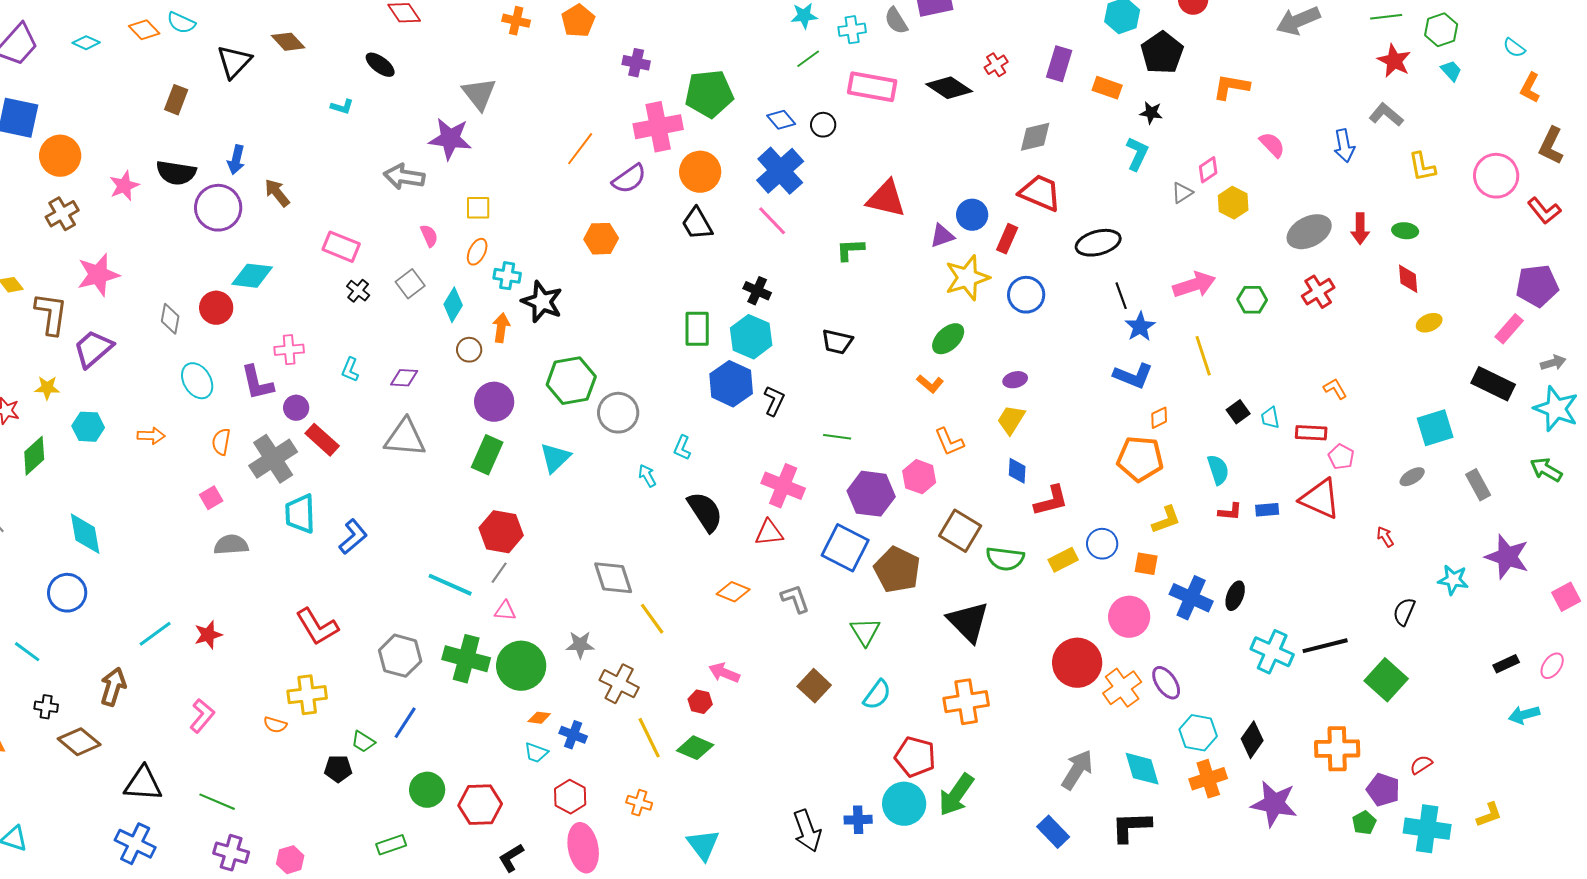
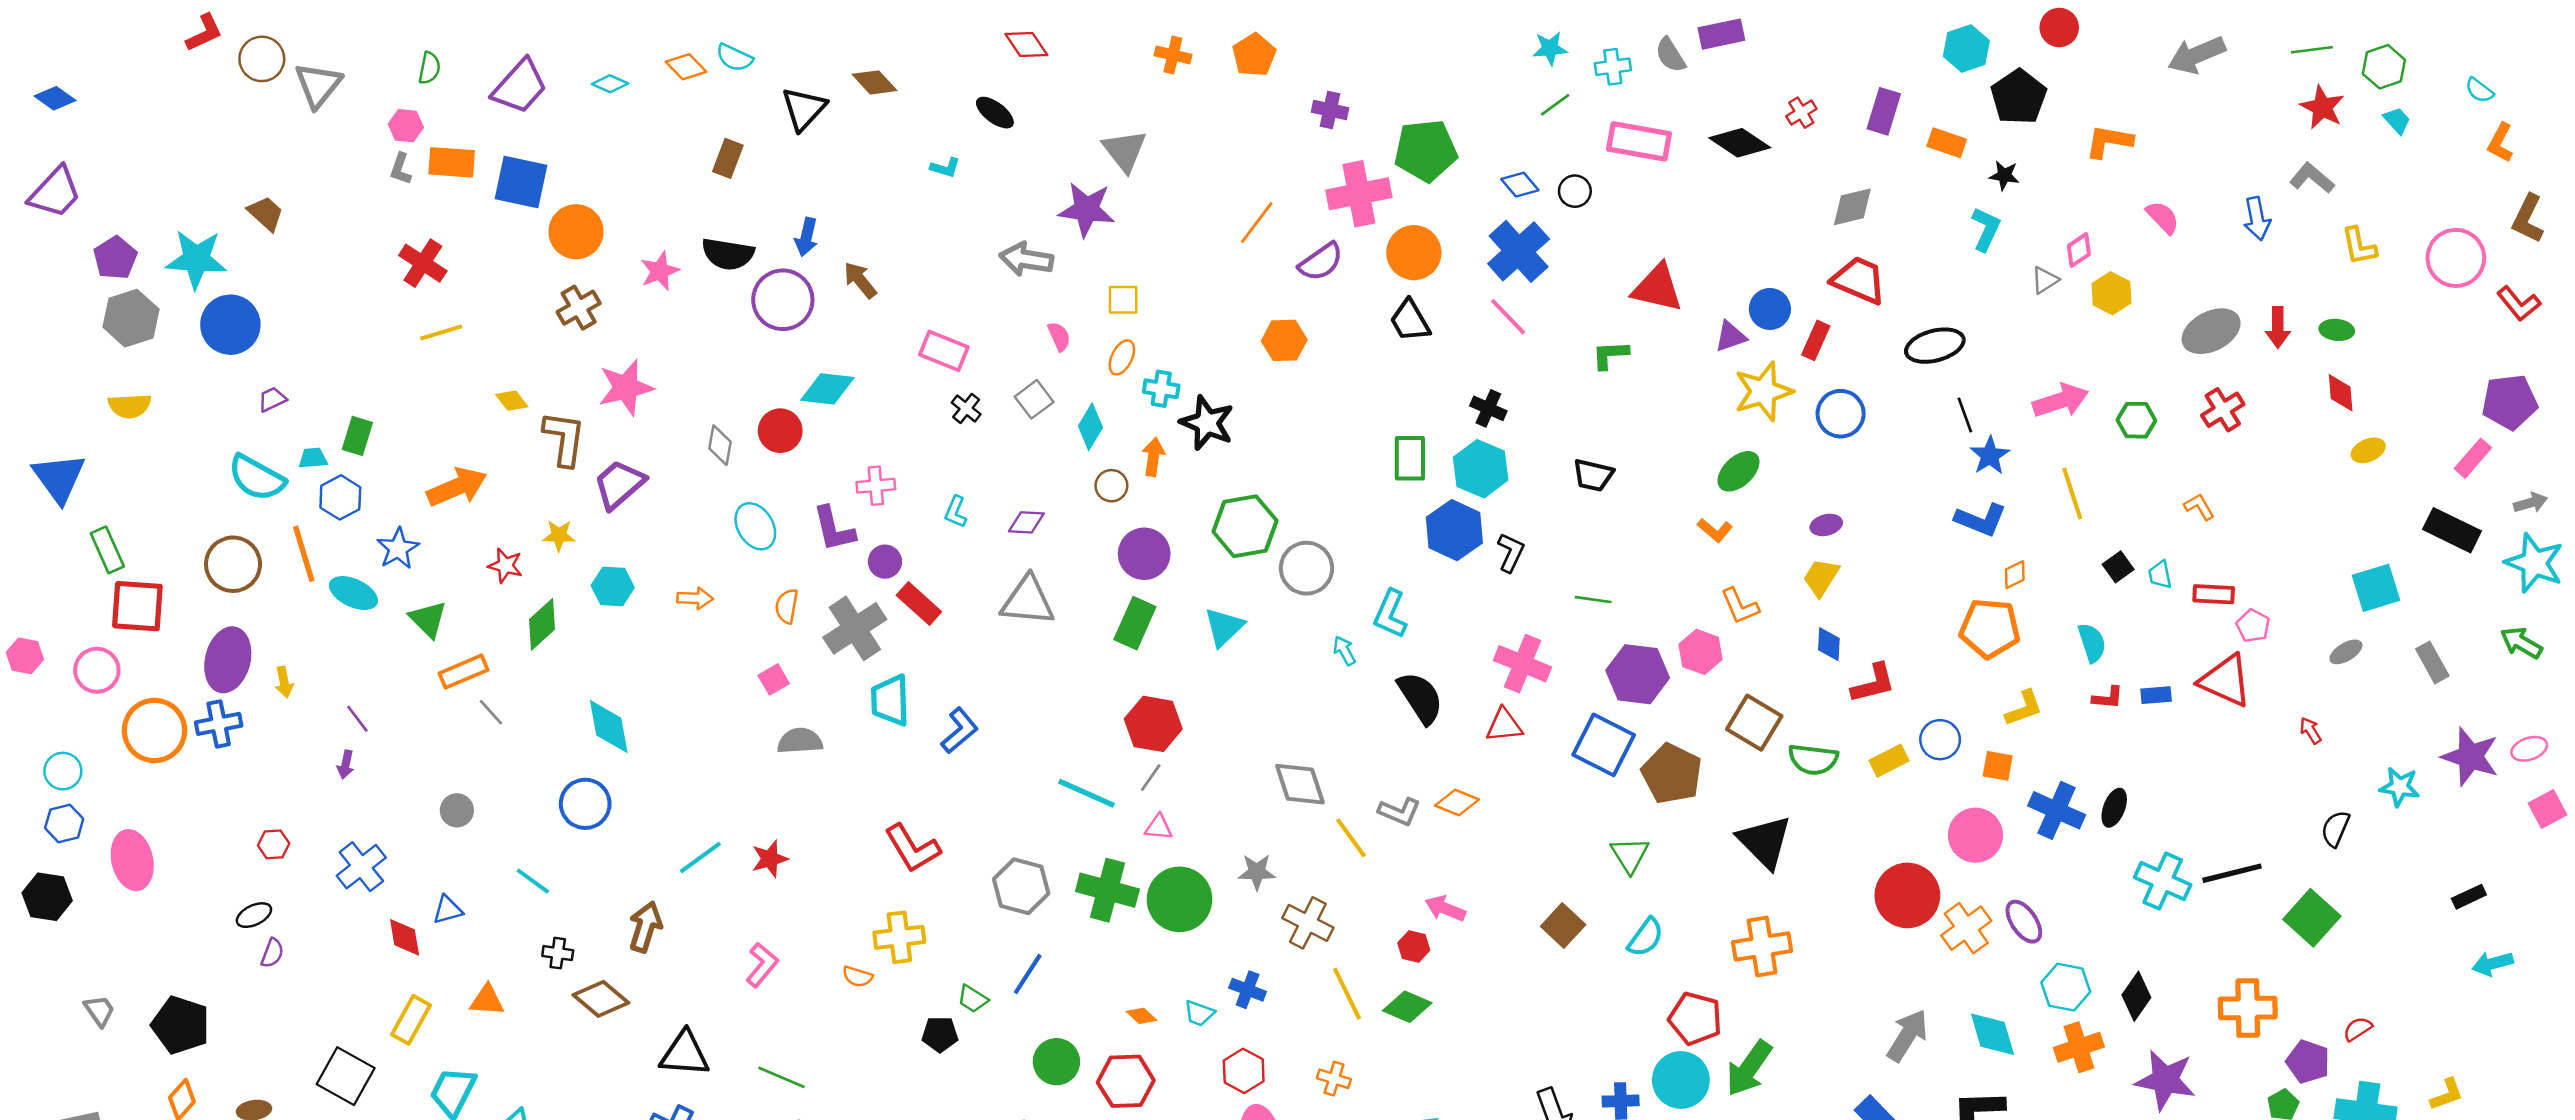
orange L-shape: (1335, 389) -> (2199, 507), moved
cyan L-shape: (682, 448) -> (1390, 614), size x1.5
gray L-shape: (795, 599) -> (1399, 812), moved, turned 132
pink ellipse: (1552, 666) -> (2529, 749), moved, turned 36
orange diamond: (539, 718) -> (1142, 1016), moved, turned 35

